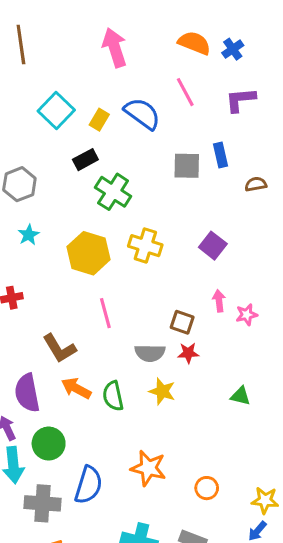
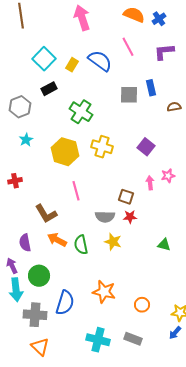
black rectangle: (85, 160) -> (49, 89), moved
pink star: (247, 315) -> (168, 176), moved
purple semicircle: (27, 393) -> (25, 243), size x0.7

